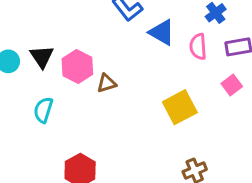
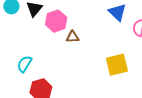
cyan semicircle: (43, 110) -> (24, 64), moved

